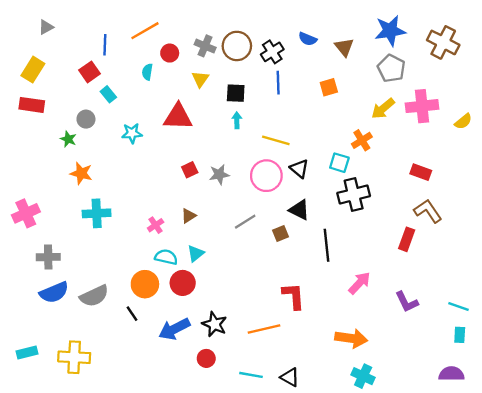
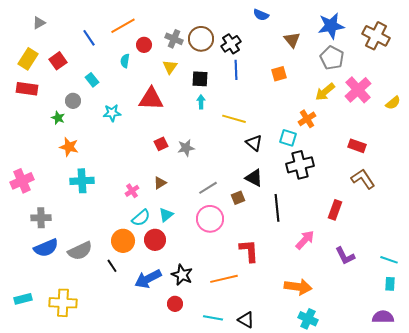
blue semicircle: (308, 39) -> (261, 15), moved
blue line: (105, 45) -> (89, 38), turned -36
red square: (89, 72) -> (58, 61), moved
pink cross: (422, 106) -> (358, 90), turned -36
pink circle: (266, 176) -> (210, 219), moved
red rectangle: (407, 239) -> (335, 210), moved
cyan semicircle: (166, 257) -> (141, 218), turned 126

